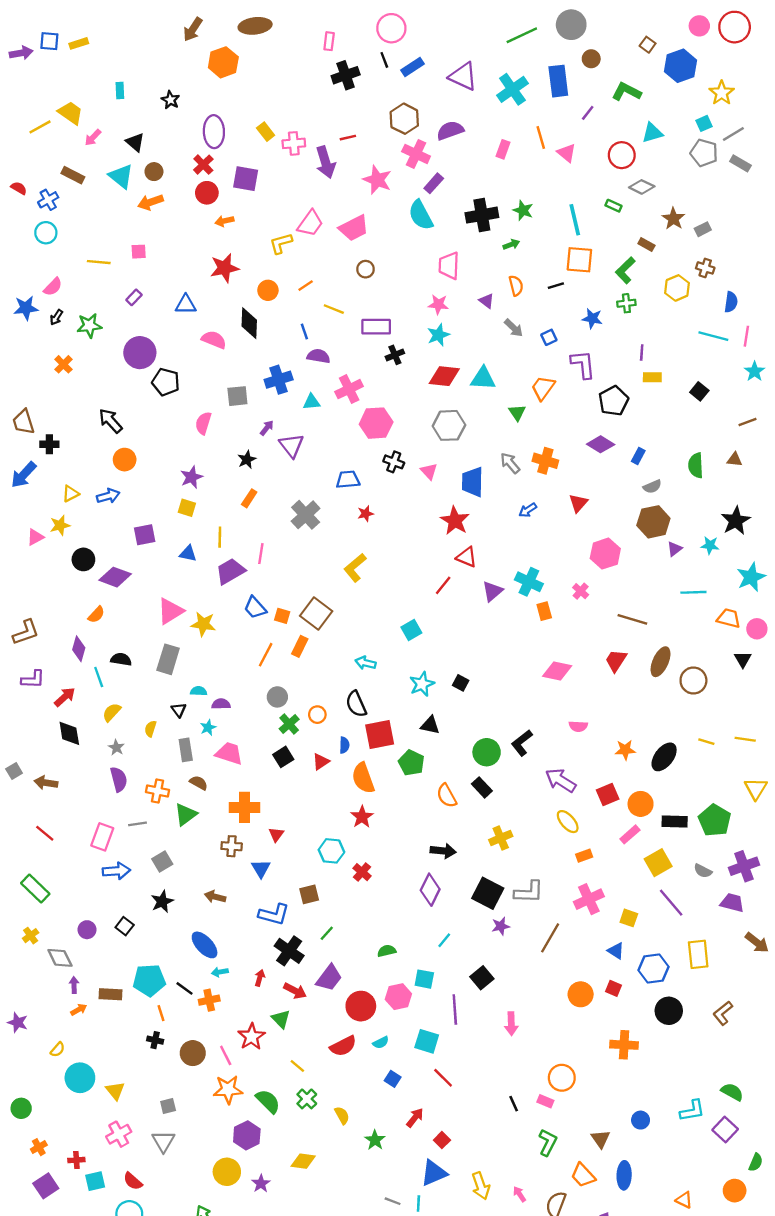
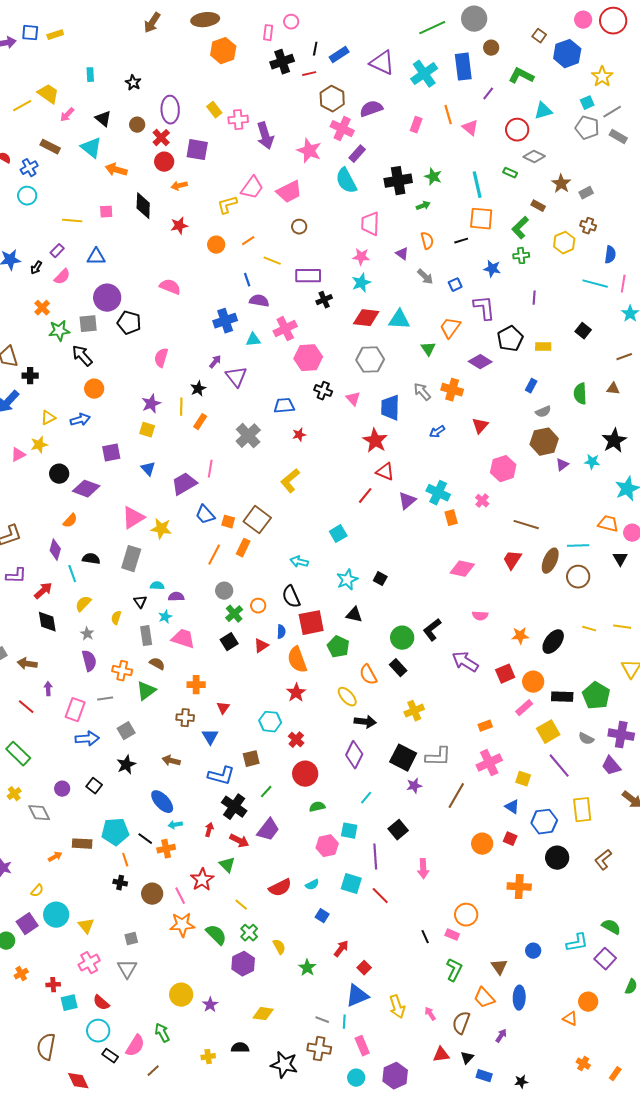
pink circle: (391, 28) -> (291, 22), moved, size x0.6
black line: (384, 60) -> (315, 49), turned 32
orange hexagon: (223, 62) -> (223, 51), moved
red line: (348, 138) -> (309, 74), moved
brown circle: (154, 172) -> (137, 125), moved
orange arrow: (150, 202) -> (116, 170), turned 35
red star: (224, 268) -> (179, 226), size x0.7
pink semicircle: (53, 287) -> (62, 277), moved
purple rectangle: (134, 297) -> (57, 251), moved
blue triangle: (186, 304) -> (96, 257), moved
black diamond: (249, 323) -> (143, 206), moved
green star: (89, 326) -> (59, 331), moved
yellow rectangle: (652, 377) -> (543, 347), moved
gray square: (237, 396) -> (88, 324), moved
purple diamond: (601, 444) -> (480, 362), moved
yellow line: (220, 537) -> (181, 407), moved
blue triangle: (188, 554) -> (148, 469), turned 35
cyan line: (693, 592) -> (578, 546), moved
orange cross: (244, 807) -> (196, 685), size x0.7
yellow ellipse: (568, 822) -> (347, 697), moved
purple cross: (744, 866) -> (621, 735), turned 30
purple trapezoid: (732, 903) -> (611, 766), turned -145
purple arrow: (74, 985) -> (48, 689), moved
red circle: (361, 1006) -> (305, 774), moved
red line: (443, 1078) -> (380, 896), moved
purple hexagon: (247, 1135) -> (243, 964), moved
yellow diamond: (303, 1161) -> (263, 1014), moved
purple square: (46, 1186) -> (27, 924), moved
orange circle: (735, 1191) -> (588, 1002), moved

